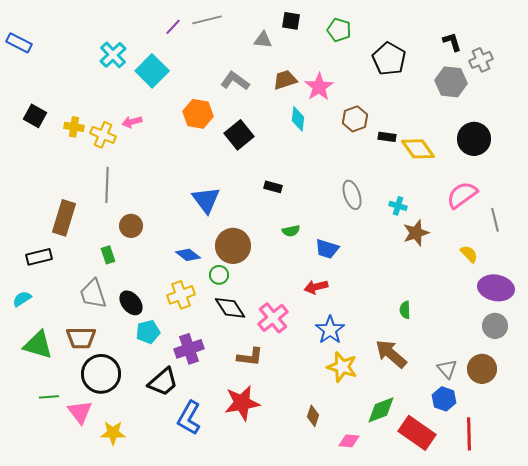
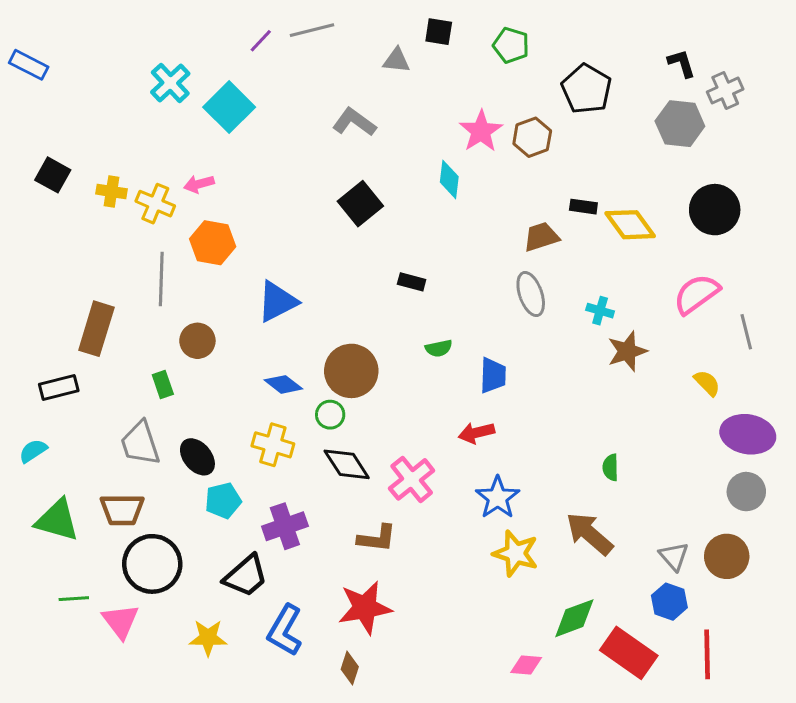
brown trapezoid: (285, 80) -> (541, 237), moved
orange hexagon: (198, 114) -> (213, 243), moved
brown hexagon: (355, 119) -> (532, 137), moved
blue triangle: (206, 200) -> (277, 302), moved, turned 40
blue trapezoid: (327, 249) -> (493, 375), turned -105
yellow cross: (181, 295) -> (273, 445), turned 36
brown diamond: (313, 416) -> (350, 668), moved
yellow star: (113, 433) -> (208, 638), moved

